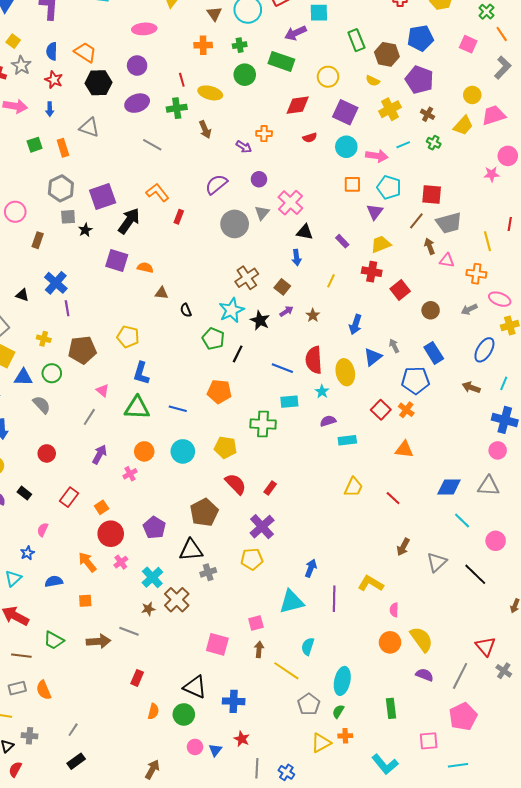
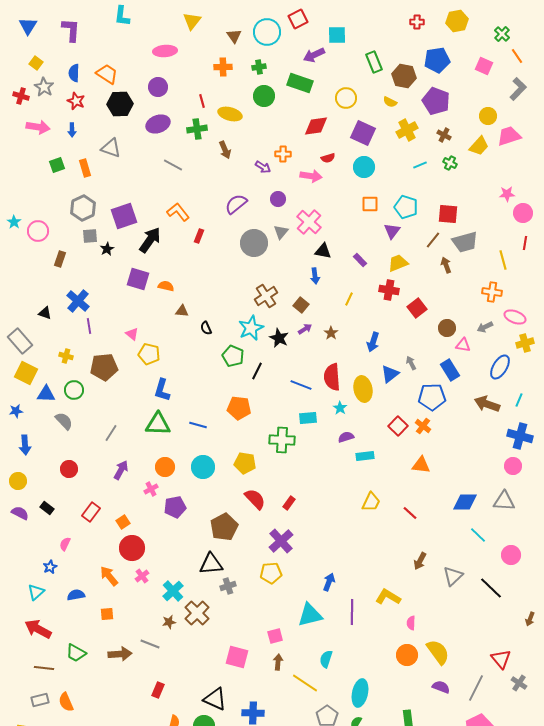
pink arrow: (377, 156) -> (311, 176), moved
pink circle: (508, 156) -> (523, 213), moved
pink triangle: (447, 260) -> (463, 345), moved
brown arrow: (471, 387) -> (487, 404), size x1.4
pink triangle: (103, 390) -> (132, 334), moved
purple pentagon: (154, 528) -> (175, 507), moved, turned 30

